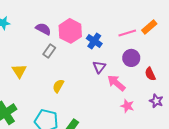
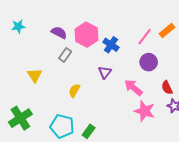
pink line: (127, 33) -> (145, 37), turned -36
purple triangle: (99, 67) -> (105, 72), moved
red semicircle: (150, 74) -> (167, 88), moved
pink star: (127, 106) -> (145, 111), size x1.5

